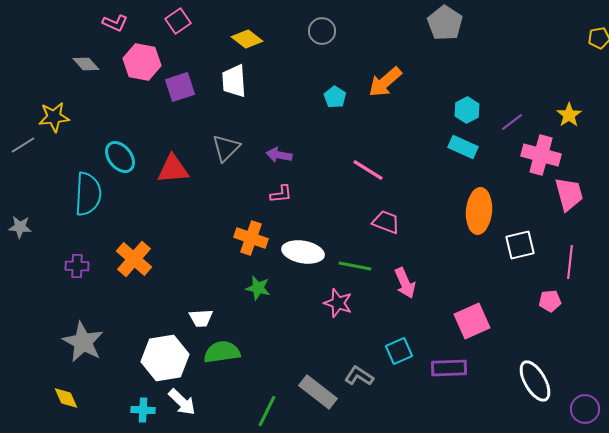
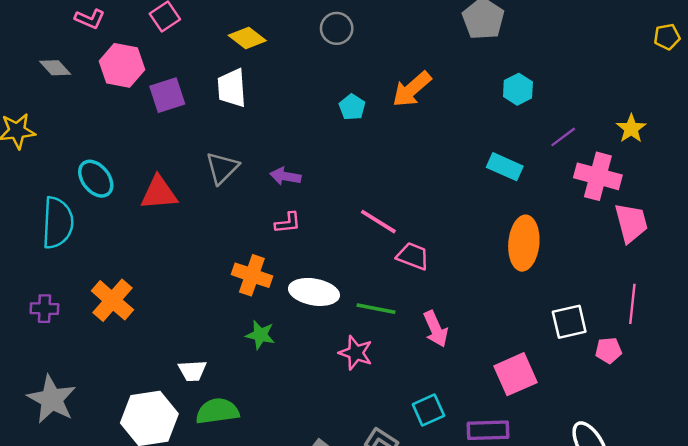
cyan hexagon: (467, 110) -> (518, 89), moved
pink line: (368, 170) -> (378, 222), moved
white square: (520, 245) -> (569, 322), moved

